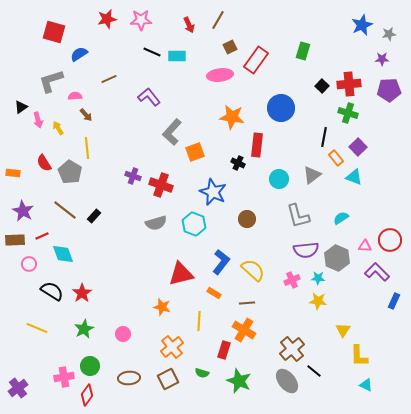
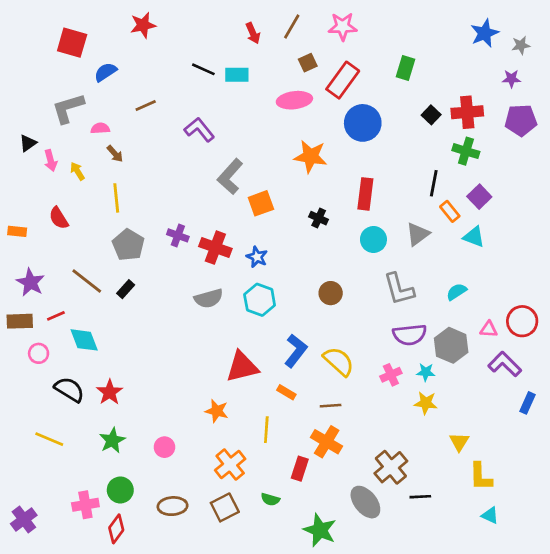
pink star: (141, 20) -> (343, 26), moved
blue circle: (281, 108) -> (363, 123), moved
red rectangle: (257, 145) -> (365, 194), moved
gray pentagon: (70, 172) -> (128, 245), moved
blue star: (213, 192) -> (257, 257), moved, size x0.6
black line: (314, 371) -> (420, 497), turned -42
green star: (239, 381) -> (320, 530), moved
gray ellipse: (287, 381) -> (365, 502), moved

